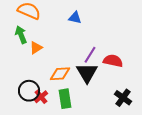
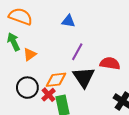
purple line: (90, 55) -> (77, 52), moved
black circle: (29, 91) -> (27, 88), moved
red cross: (41, 97) -> (49, 95), moved

